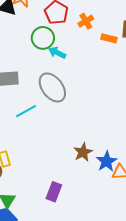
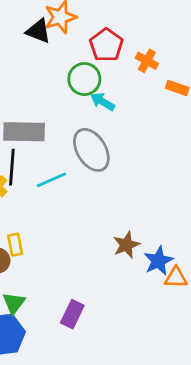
orange cross: (86, 21) -> (147, 61), turned -35
purple rectangle: (54, 192) -> (72, 314), moved

